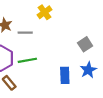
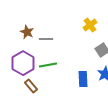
yellow cross: (44, 12) -> (90, 25), moved

